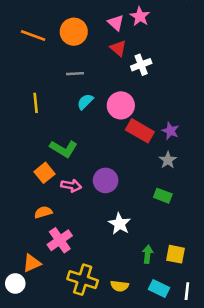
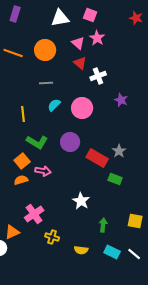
yellow line: (36, 103) -> (23, 114), moved
red rectangle: (140, 131) -> (97, 158), moved
purple star: (170, 131) -> (121, 100), moved
purple circle: (106, 180) -> (70, 142), moved
orange semicircle: (43, 212) -> (21, 180), moved
yellow square: (175, 254) -> (135, 221), moved
yellow cross: (83, 280) -> (52, 237), moved, size x0.6
white line: (187, 291) -> (134, 254), turned -56

